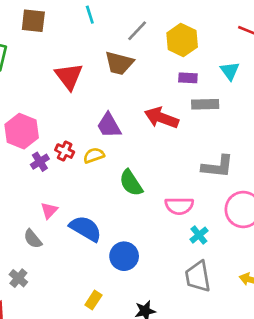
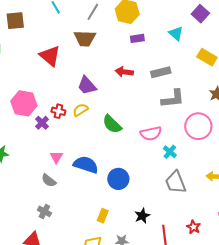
cyan triangle: (230, 71) -> (176, 34), moved
gray rectangle: (205, 104) -> (161, 72), moved
red arrow: (162, 118) -> (124, 72), size x0.7

